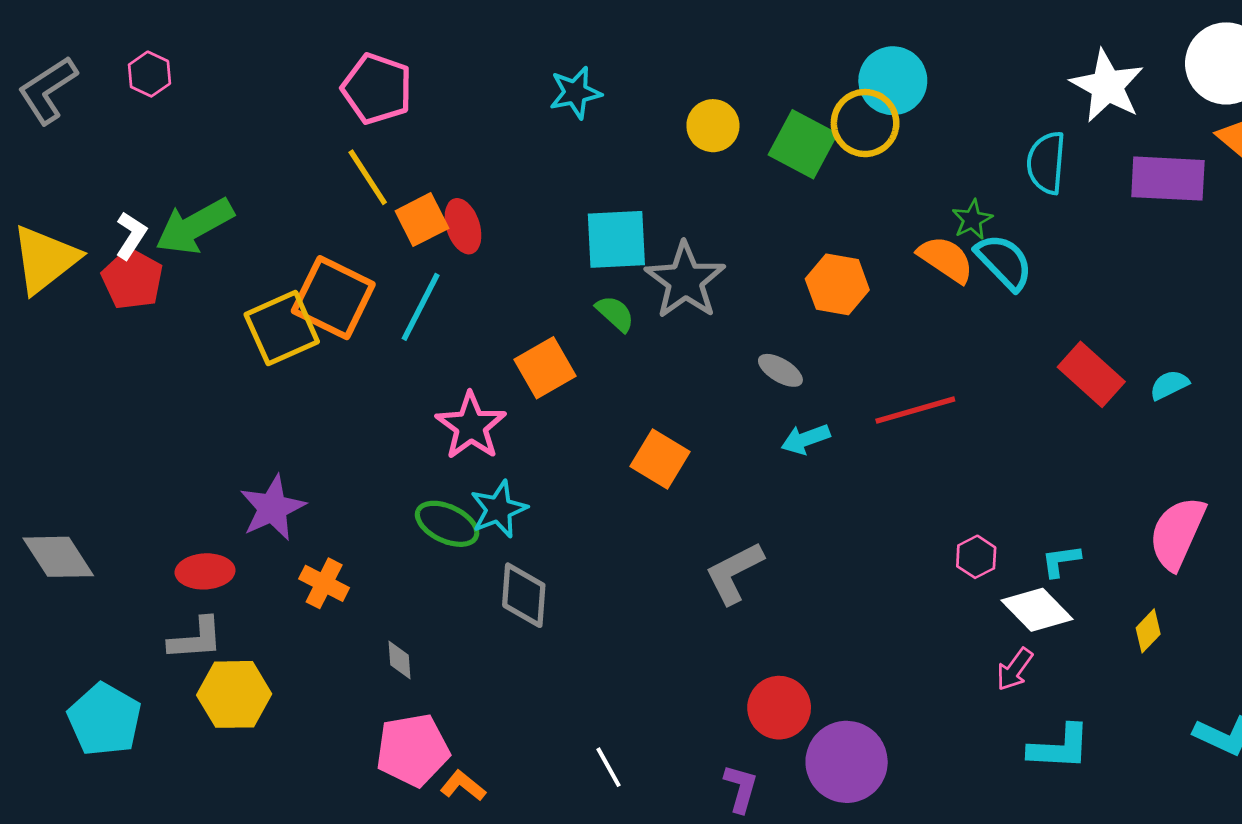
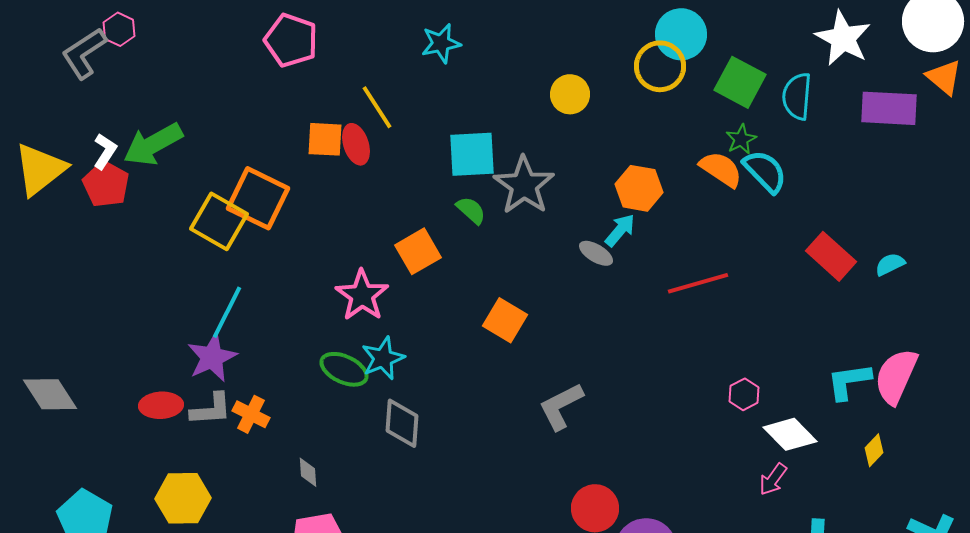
gray L-shape: (48, 90) -> (84, 53), moved
yellow circle: (713, 126) -> (570, 94), moved
green square: (803, 144) -> (740, 82), moved
yellow line: (368, 177) -> (377, 107), moved
orange square: (422, 220) -> (325, 139), turned 30
cyan line: (421, 307) -> (227, 312), moved
yellow square: (282, 328) -> (219, 221), turned -36
cyan arrow: (806, 439) -> (620, 230), moved, turned 150
cyan L-shape: (1061, 561) -> (849, 381), moved, size x1.5
gray L-shape: (196, 639) -> (211, 409), moved

